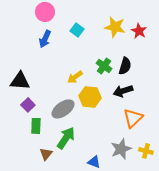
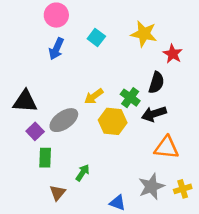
red star: (139, 31) -> (173, 54), moved
green cross: (104, 66) -> (130, 98), moved
gray ellipse: (63, 109) -> (64, 120), moved
orange triangle: (133, 118) -> (166, 148), turned 50
green arrow: (66, 138) -> (83, 173), size x0.6
yellow cross: (146, 151) -> (183, 189), turned -32

